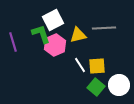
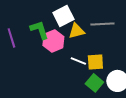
white square: (53, 20) -> (63, 16), moved
white line: (80, 65) -> (78, 61), turned -35

